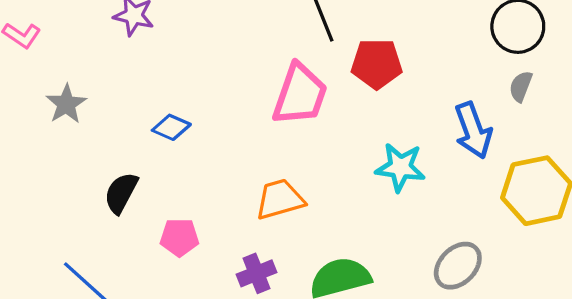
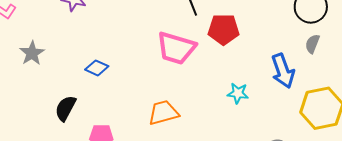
pink trapezoid: (300, 95) -> (176, 48), turned 87
cyan star: (400, 167) -> (238, 93), size x0.7

